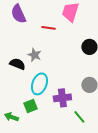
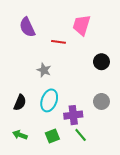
black semicircle: (17, 64) -> (20, 103), moved, turned 91
green square: (30, 106) -> (52, 136), moved
green line: (79, 117) -> (81, 135), moved

